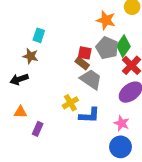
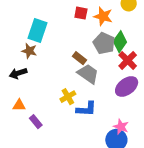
cyan rectangle: (39, 35) -> (38, 31), size x1.6
red square: (85, 53) -> (81, 13), moved
pink star: (122, 123) -> (121, 127), moved
purple rectangle: (38, 129) -> (36, 122), turned -64

